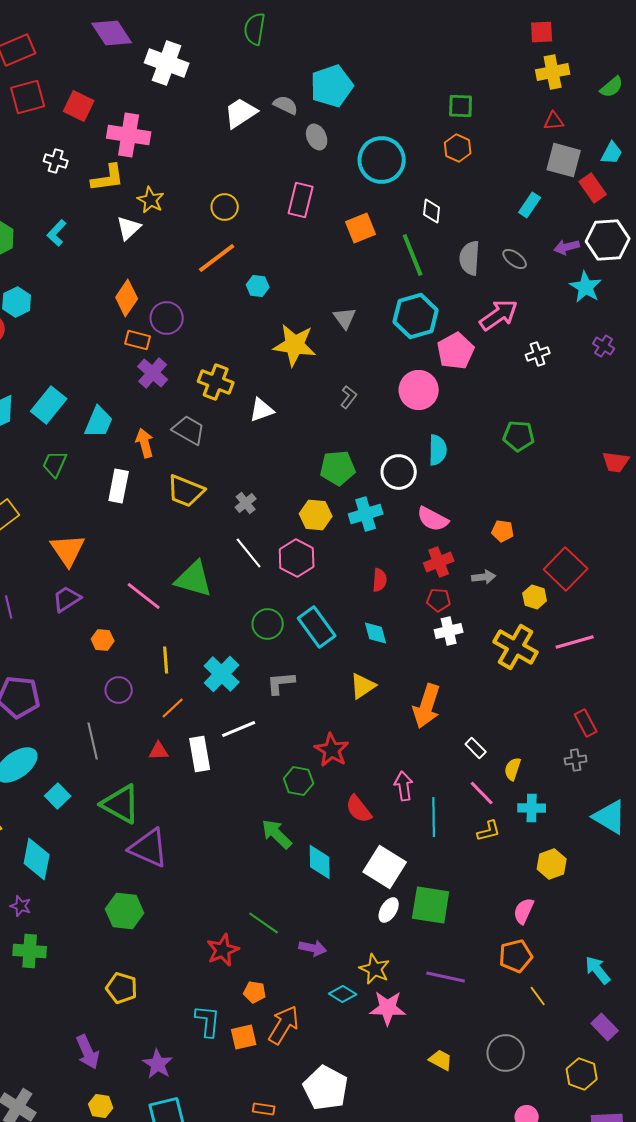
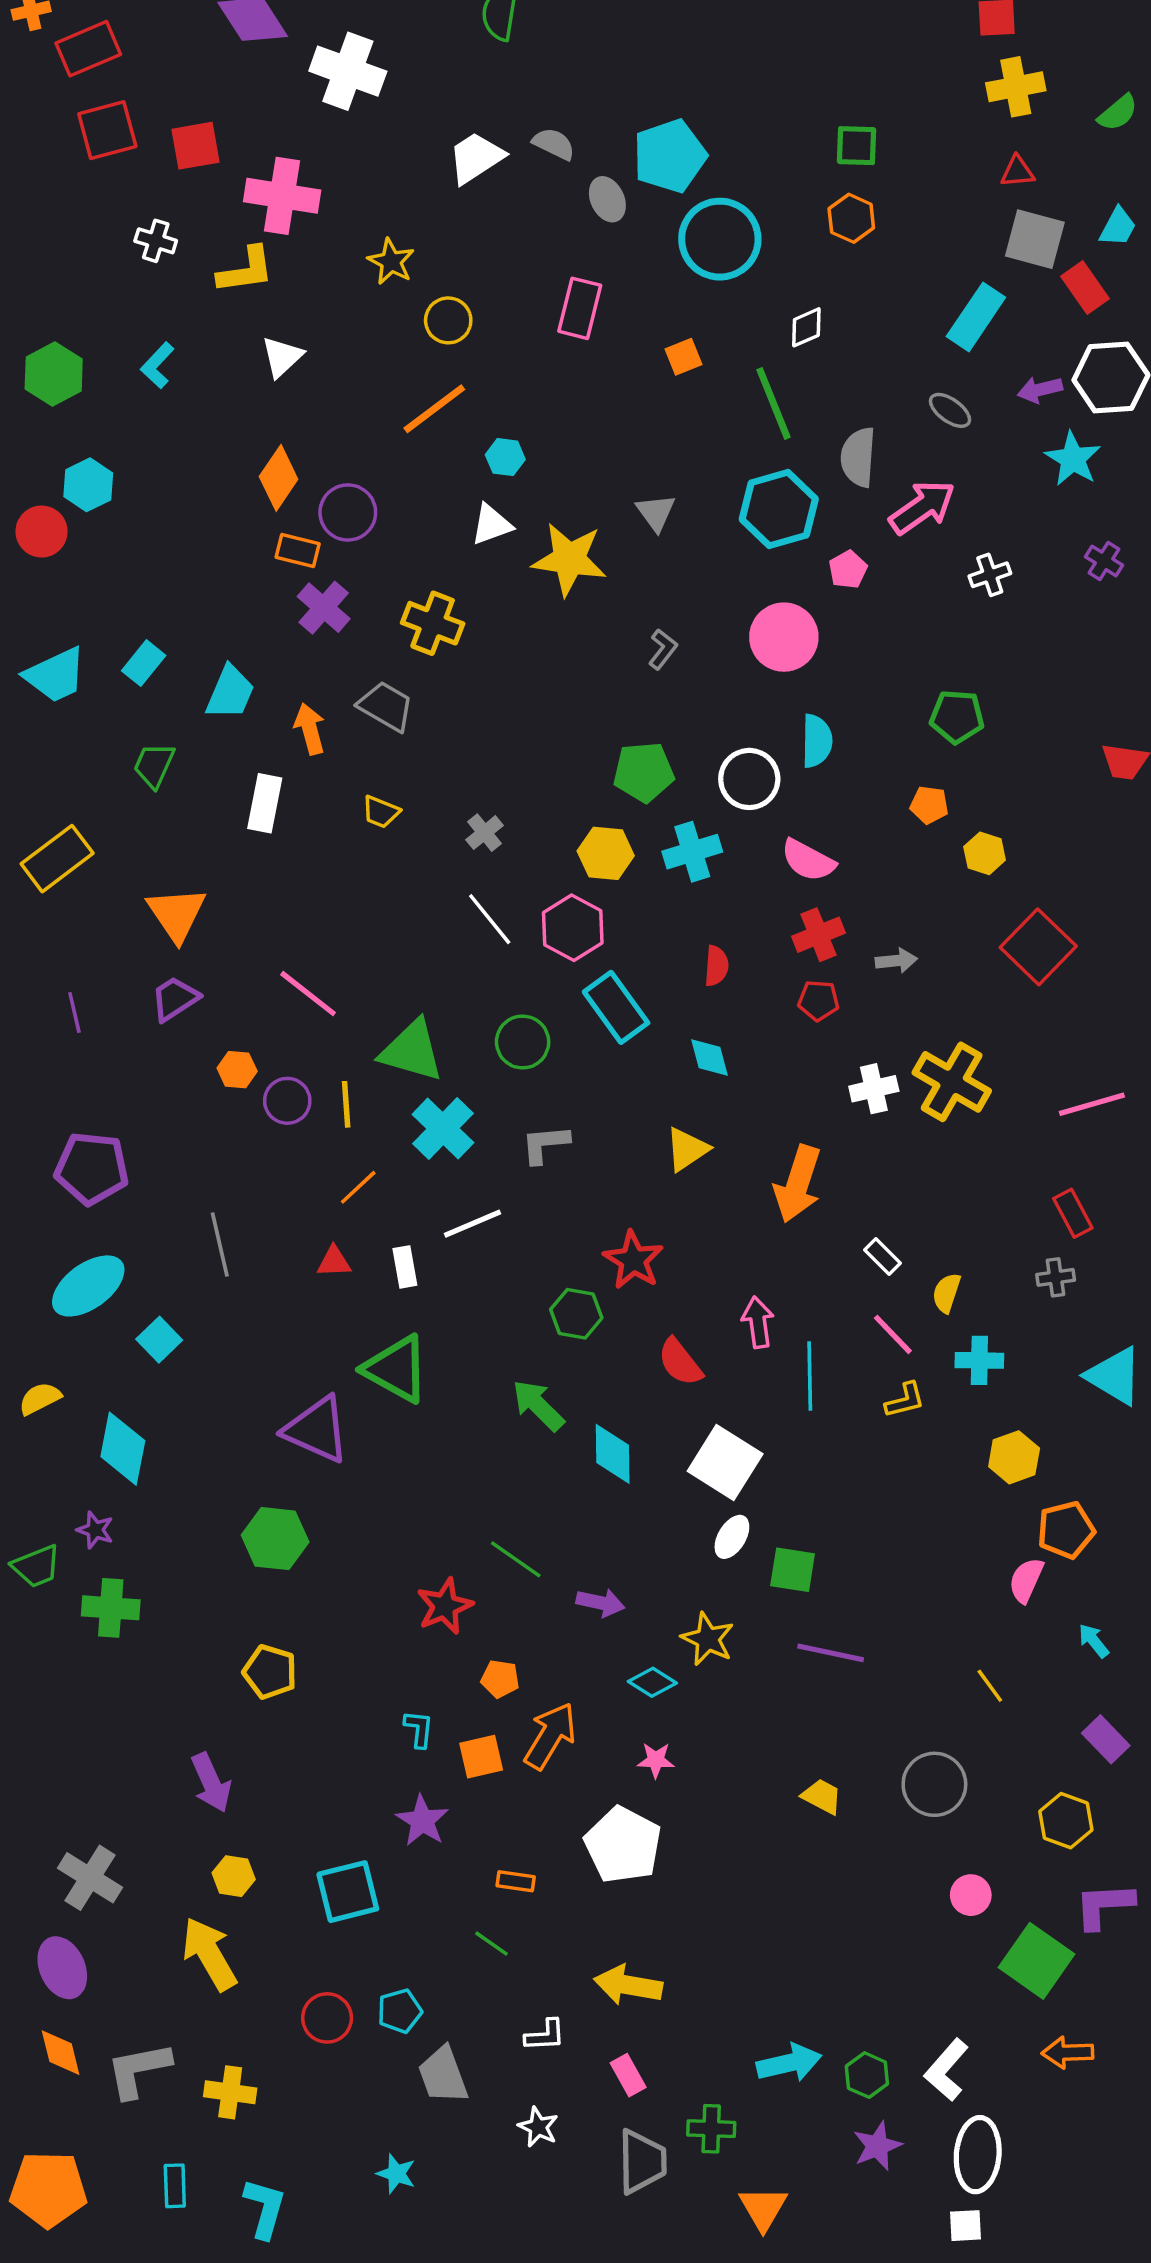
cyan pentagon: (332, 86) -> (670, 156), moved
red square: (79, 106) -> (196, 146), turned -36
yellow star: (151, 200) -> (391, 262), moved
cyan rectangle: (530, 205) -> (976, 317), size x1.5
white diamond: (432, 211) -> (806, 327), turned 60
orange square: (361, 228) -> (684, 357), size x0.7
gray semicircle: (470, 258) -> (858, 457), moved
pink pentagon: (456, 351) -> (848, 570), size x0.6
cyan rectangle: (49, 405) -> (144, 663), size x0.7
white triangle: (262, 410) -> (491, 525), moved
yellow trapezoid: (186, 491) -> (381, 812), size x0.6
orange pentagon: (503, 531) -> (929, 805), moved
green triangle: (194, 579) -> (412, 1051), moved
yellow hexagon: (535, 597) -> (985, 853), moved
cyan rectangle: (317, 627) -> (616, 1007), moved
white cross: (449, 631) -> (874, 1089), moved
pink line: (575, 642) -> (1092, 1104), moved
purple circle: (119, 690) -> (287, 1101), moved
white rectangle: (200, 754) -> (405, 1267), size x0.7
green triangle: (121, 804) -> (396, 1369), moved
green square: (431, 905) -> (793, 1570), moved, size x0.7
pink semicircle: (524, 911) -> (1026, 1580), moved
orange pentagon: (516, 956) -> (1066, 1530), moved
cyan arrow: (598, 970) -> (1094, 1641), size x0.7
pink star: (388, 1008) -> (656, 1760), moved, size x0.6
cyan L-shape: (208, 1021) -> (419, 1729), size x0.7
purple star: (158, 1064) -> (422, 1821), moved

